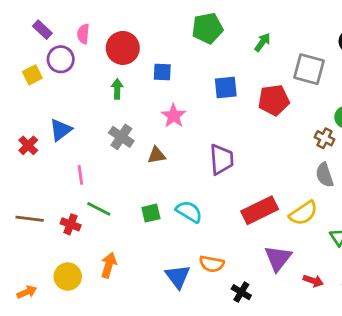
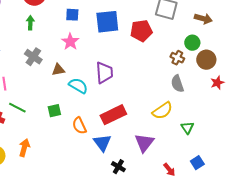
blue square: (162, 72) -> (72, 15), moved
blue square: (226, 87) -> (107, 22), size x1.4
red rectangle: (260, 210) -> (113, 115), moved
cyan semicircle: (189, 212) -> (78, 86), moved
orange semicircle: (212, 264) -> (79, 126), moved, turned 54
blue triangle: (178, 277) -> (102, 143), moved
red arrow: (313, 281) -> (169, 170), moved, turned 32

